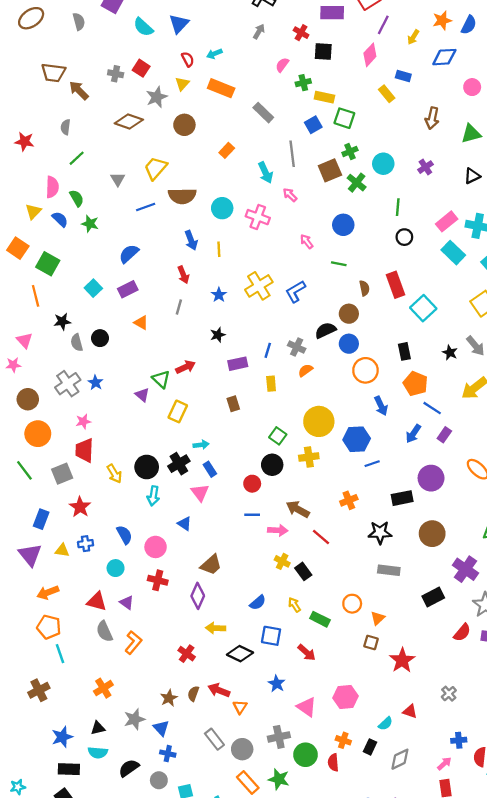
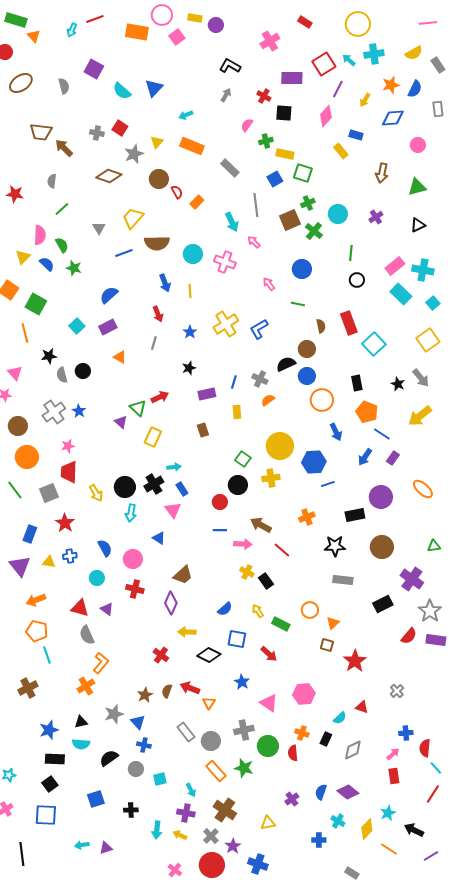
red semicircle: (188, 59) -> (177, 192), moved
orange L-shape: (133, 643) -> (101, 663), moved

